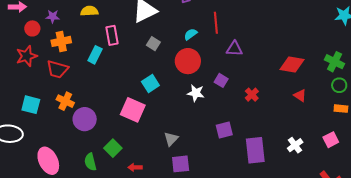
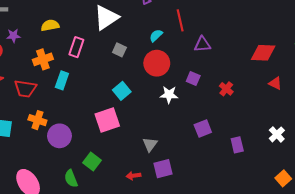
pink rectangle: (112, 35) -> (76, 47), turned 36
orange cross: (61, 41) -> (43, 59), moved
cyan rectangle: (95, 55) -> (62, 80), moved
pink square: (133, 110) -> (107, 120), turned -35
purple rectangle: (255, 150) -> (237, 145), size x0.6
red arrow: (135, 167) -> (133, 176), moved

